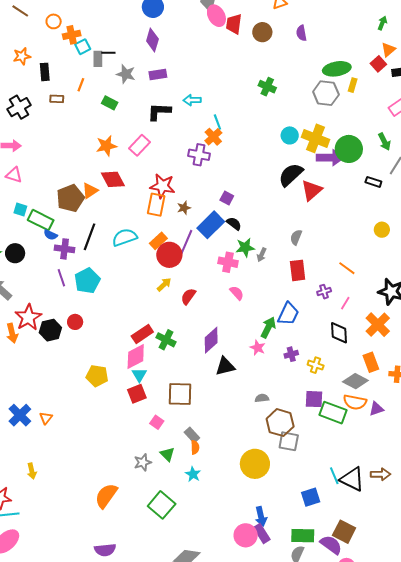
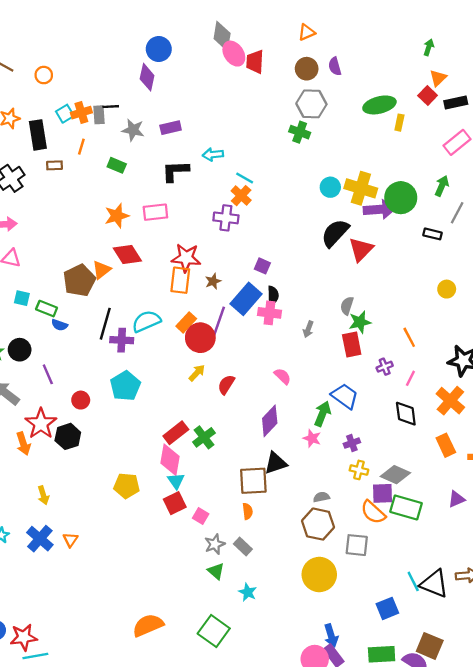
brown circle: (262, 32) -> (307, 69), moved
orange cross: (72, 35) -> (81, 113), moved
purple diamond: (152, 40) -> (147, 77), moved
cyan square: (83, 47) -> (65, 114), moved
black rectangle: (45, 72) -> (38, 135), size x1.4
gray hexagon: (326, 93) -> (311, 104), moved
cyan line: (217, 122) -> (245, 178), turned -35
green arrow: (384, 142) -> (442, 186), turned -126
pink rectangle: (140, 145) -> (155, 212), turned 45
green rectangle: (41, 220) -> (47, 309), size x0.7
black semicircle: (234, 224) -> (273, 295), turned 56
green star: (245, 247) -> (360, 322), moved
purple cross: (65, 249) -> (122, 340), moved
pink cross: (228, 262) -> (270, 313), moved
orange line: (347, 268) -> (409, 337), turned 30
purple line: (61, 278) -> (48, 374), moved
cyan pentagon: (87, 281) -> (125, 386), moved
blue trapezoid: (288, 314) -> (345, 396), turned -75
red circle: (75, 322) -> (81, 400), moved
green cross: (166, 340) -> (204, 437), turned 30
purple diamond: (211, 340) -> (270, 421), moved
pink diamond: (136, 357) -> (170, 460), turned -48
yellow cross: (316, 365) -> (359, 470), moved
gray diamond: (355, 381) -> (395, 475), moved
brown square: (180, 394) -> (253, 481), moved
orange semicircle: (355, 402) -> (373, 512), moved, turned 35
pink square: (157, 422) -> (201, 516), moved
brown hexagon: (280, 423) -> (318, 524), moved
orange semicircle: (195, 447) -> (248, 511), moved
gray star: (143, 462) -> (215, 544), moved
yellow arrow: (32, 471) -> (43, 495), moved
orange semicircle: (106, 496) -> (148, 625), turned 36

